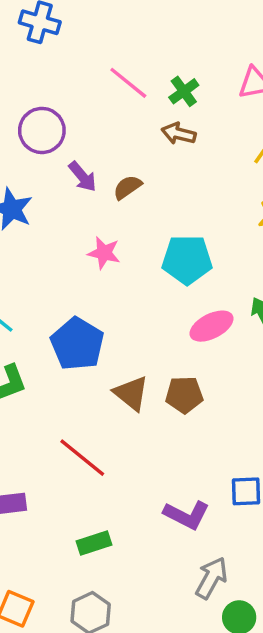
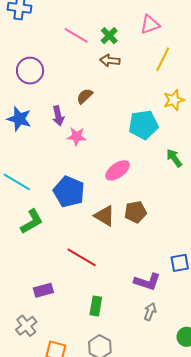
purple arrow: (82, 177) -> (58, 116), moved, turned 36
cyan pentagon: (187, 260) -> (143, 125), moved
pink ellipse: (211, 326) -> (117, 170), moved
green rectangle: (94, 543) -> (96, 306), turned -54
gray arrow: (211, 578) -> (150, 312), moved, size x0.7

